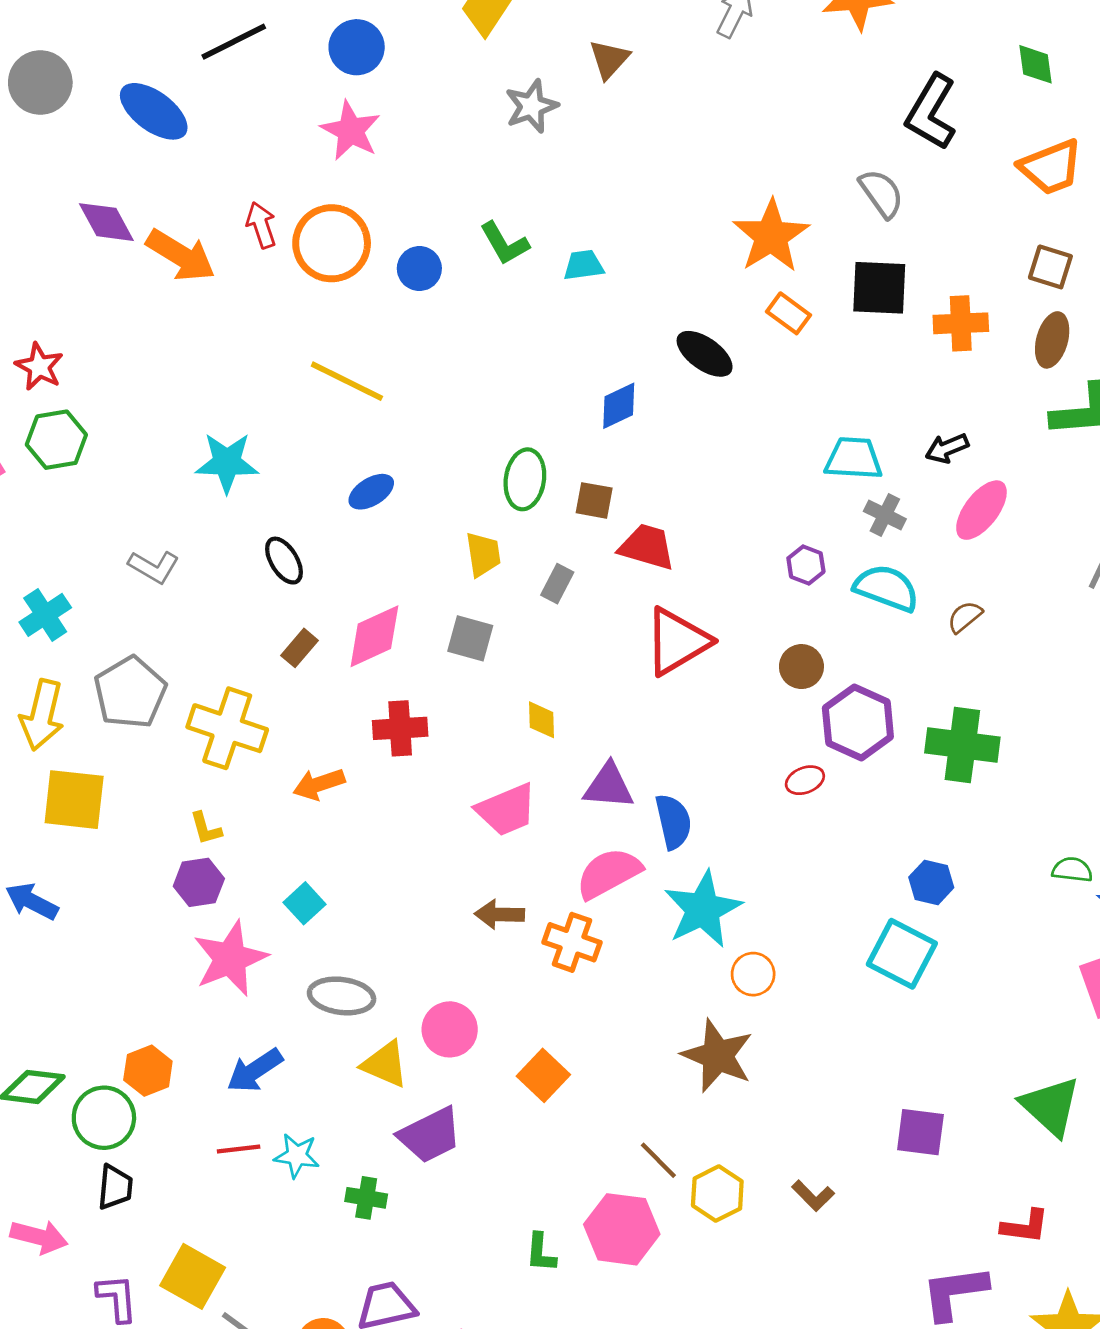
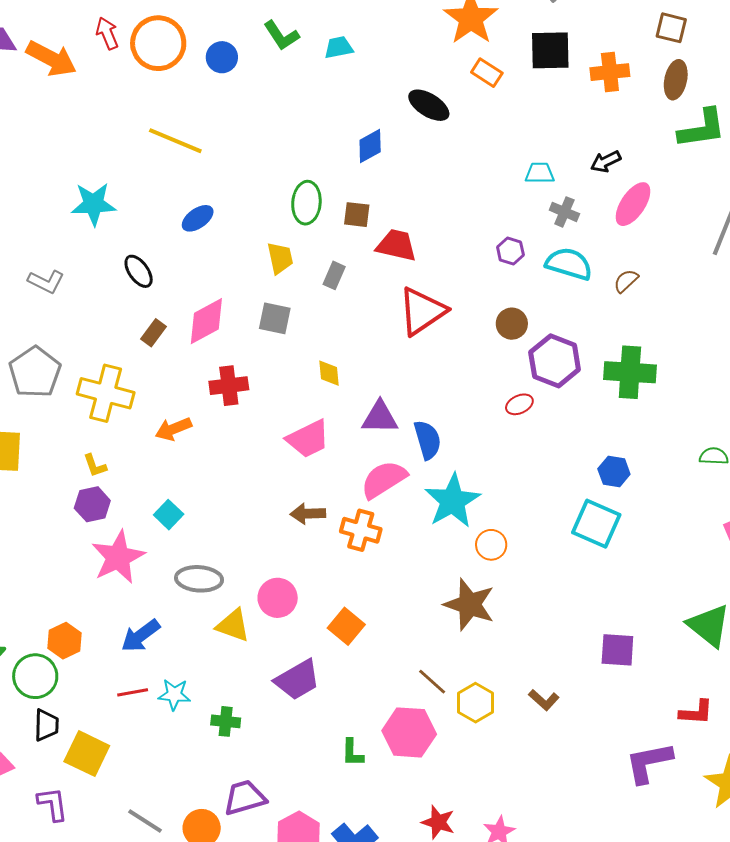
cyan trapezoid: (854, 459) -> (540, 173), size x0.7
purple trapezoid: (430, 1135) -> (297, 680), moved
yellow square: (193, 1276) -> (87, 754), moved

